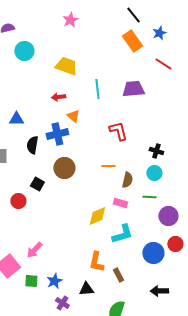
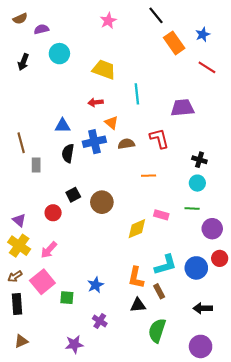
black line: (133, 15) -> (156, 15), moved
purple trapezoid: (133, 89) -> (183, 108), moved
blue triangle: (16, 119) -> (63, 126), moved
brown circle: (64, 168) -> (102, 202), moved
brown semicircle: (127, 180) -> (126, 144), moved, turned -112
black square: (37, 184) -> (73, 195), turned 32
cyan L-shape: (122, 234) -> (166, 265), moved
pink arrow: (34, 250) -> (49, 250), moved
blue star: (54, 281) -> (95, 285), moved
black triangle: (86, 289) -> (138, 305), moved

